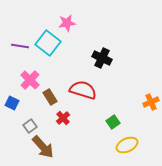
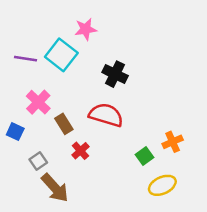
black cross: (102, 58) -> (115, 74), moved
orange cross: (151, 102) -> (173, 142), moved

